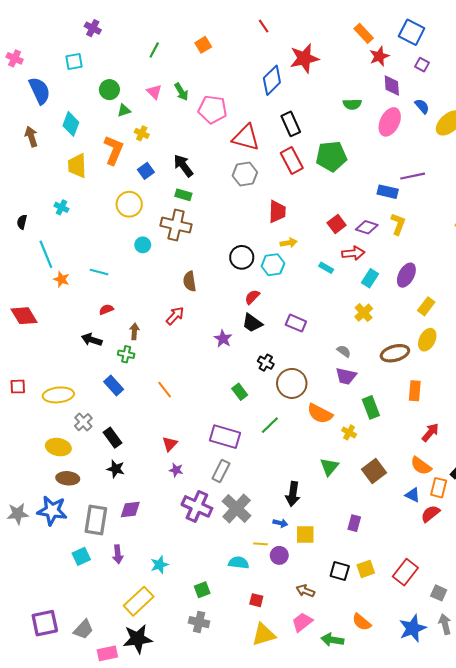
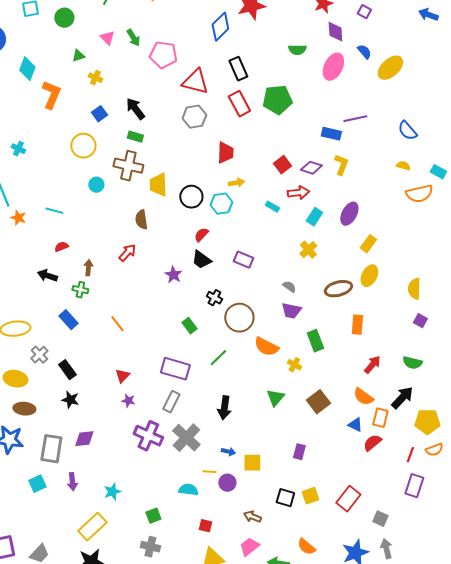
green circle: (109, 90) -> (64, 18), moved
orange L-shape: (114, 150) -> (51, 95), moved
yellow trapezoid: (77, 166) -> (158, 185), moved
black arrow: (293, 494) -> (224, 408), moved

